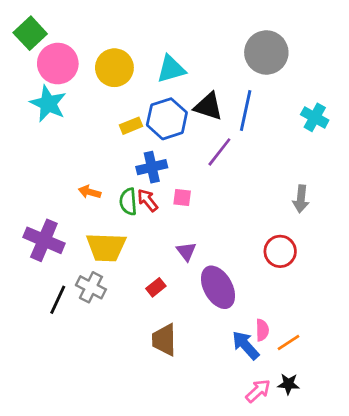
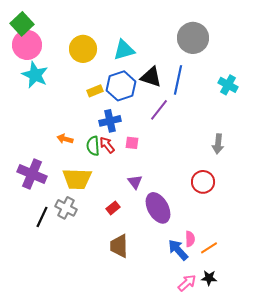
pink circle: (58, 64) -> (27, 45), moved

